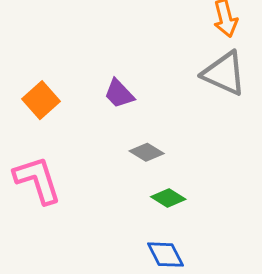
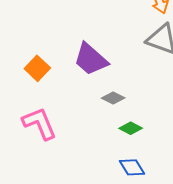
purple trapezoid: (119, 94) -> (91, 59), size x1.6

